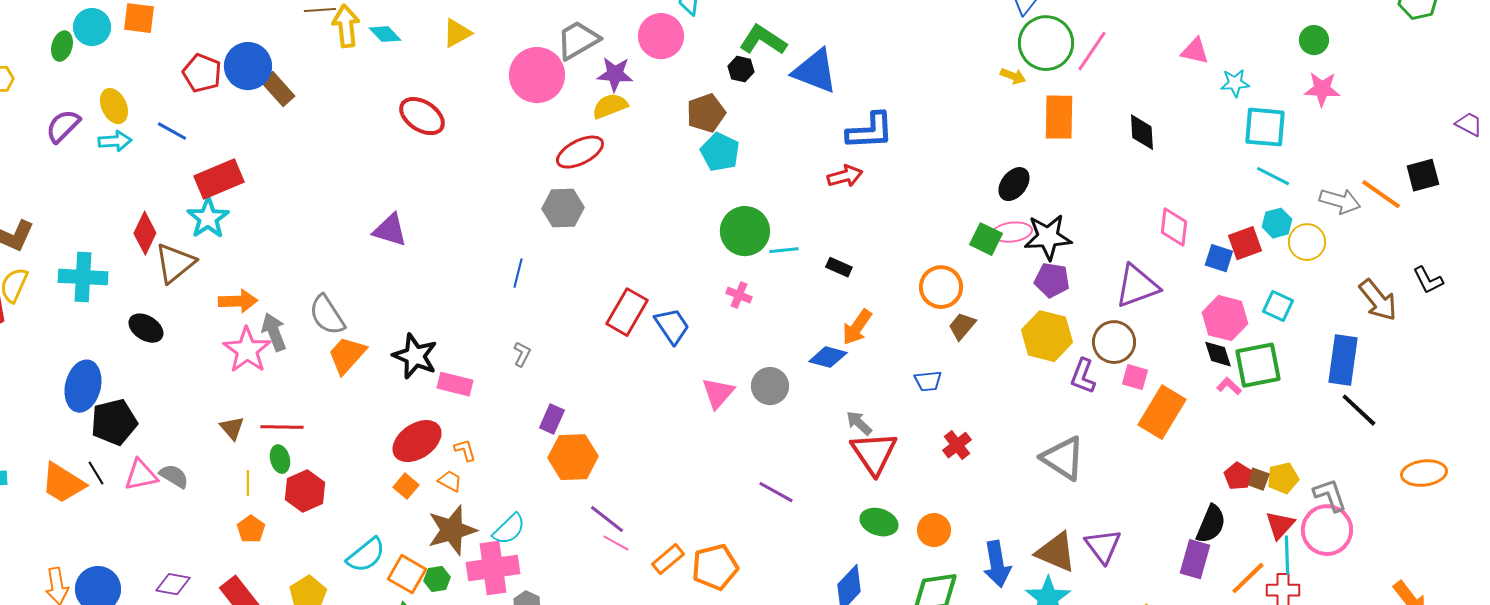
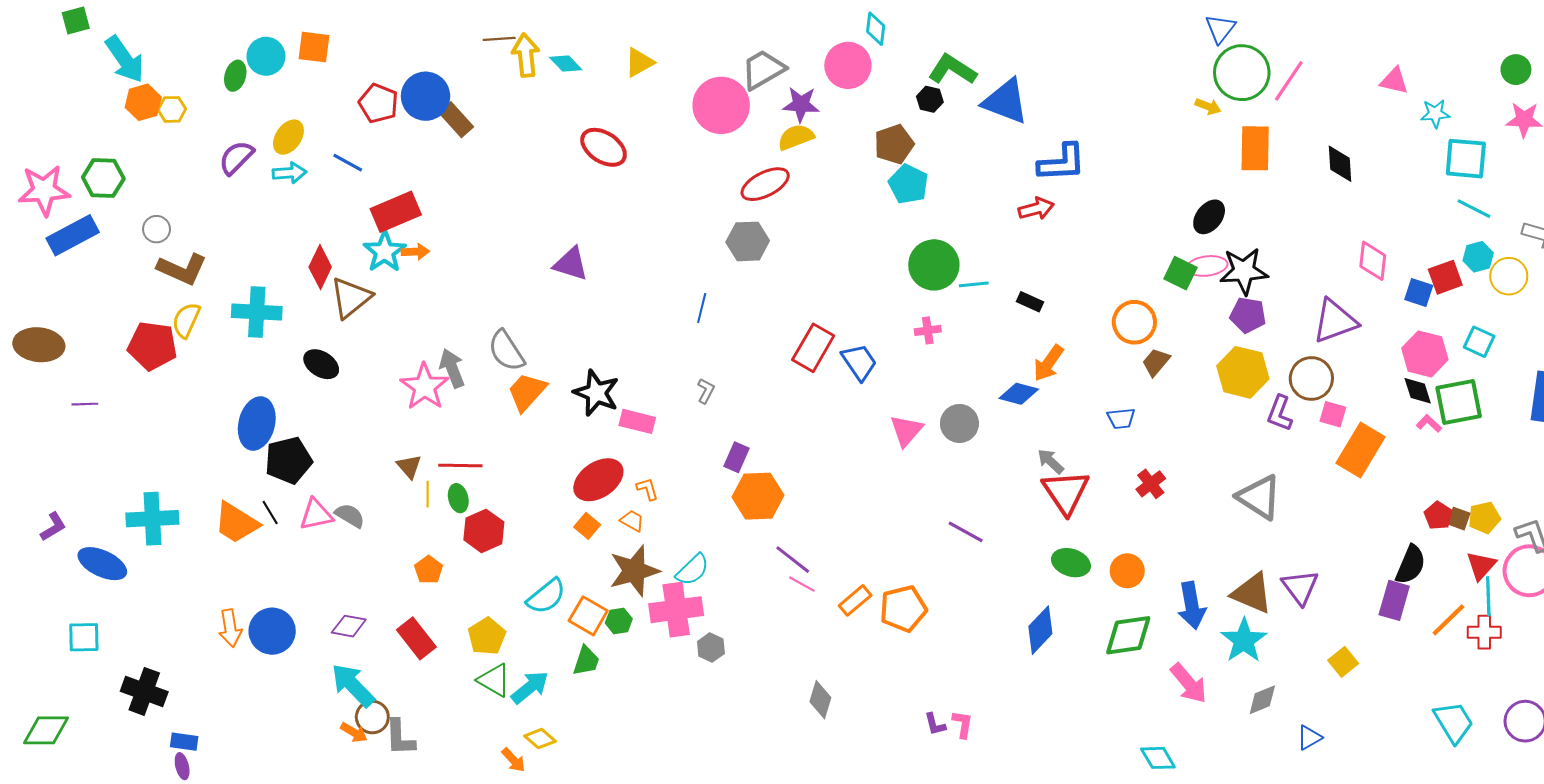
yellow ellipse: (114, 106) -> (288, 137), turned 60
pink cross: (739, 295) -> (928, 330), turned -30
orange arrow: (238, 301) -> (415, 252), moved, size x0.7
yellow line: (248, 483) -> (428, 494), moved

